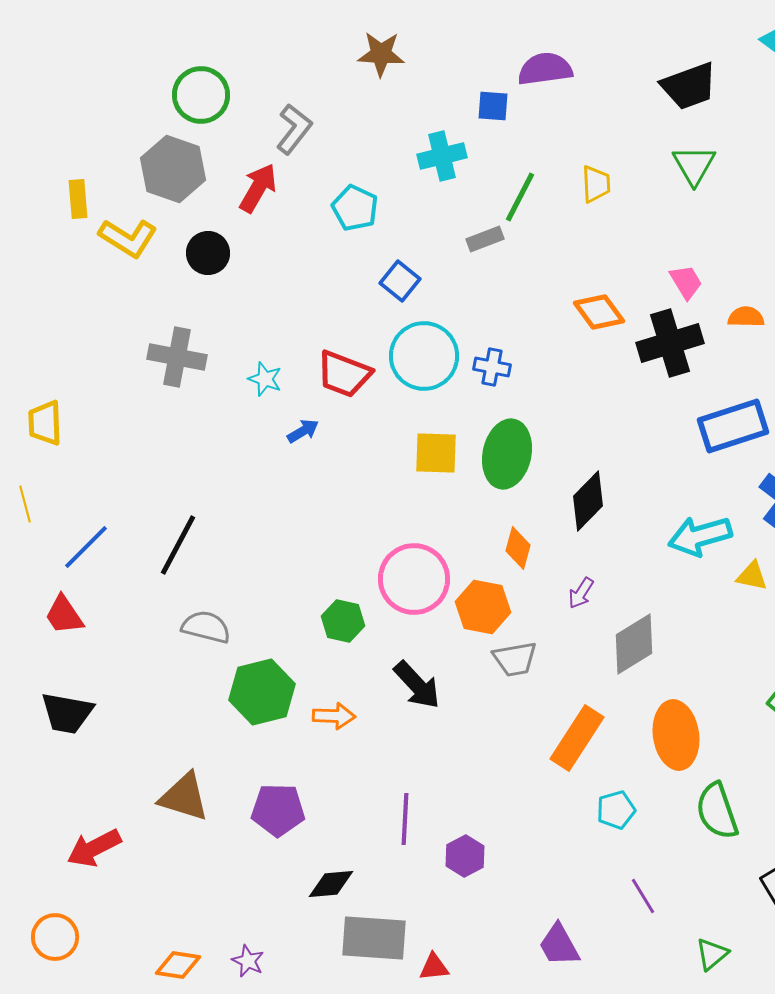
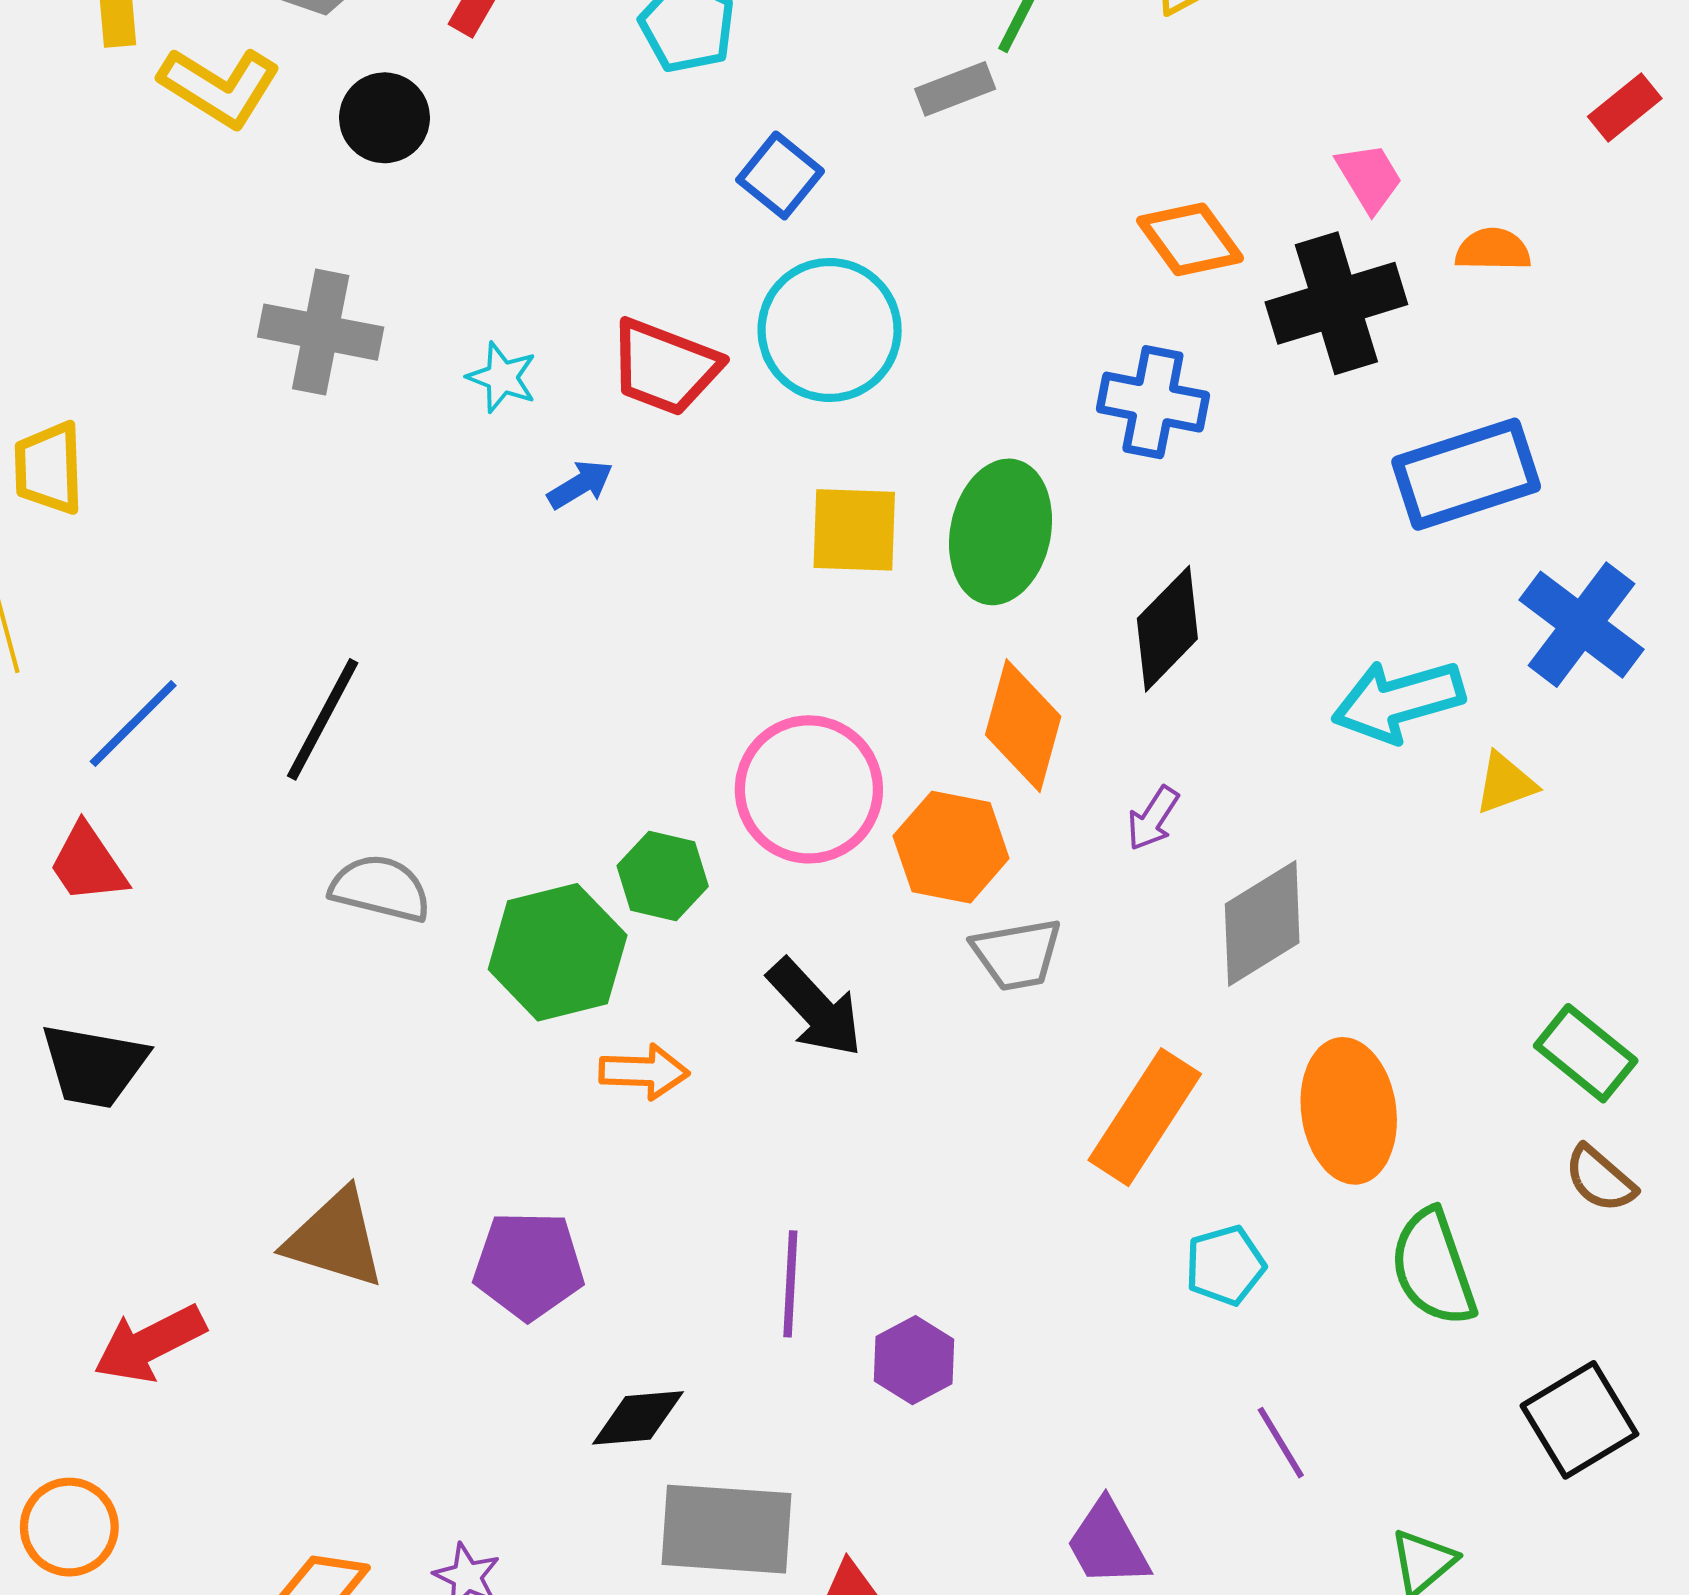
blue cross: (492, 367) -> (1153, 402), moved, size x1.4
orange diamond: (518, 548) -> (1023, 726), size x1.5
yellow triangle: (752, 576) -> (1505, 783), turned -32
green hexagon: (262, 692) -> (558, 952), moved

